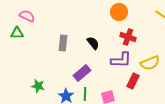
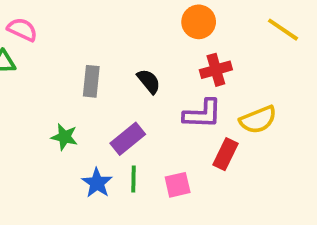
red cross: (128, 37) -> (216, 70), turned -35
green star: (38, 86) -> (64, 137), moved

